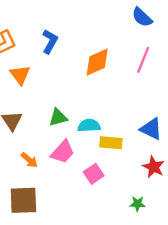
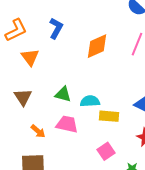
green triangle: (58, 117) -> (63, 94), turned 30
pink trapezoid: (63, 152) -> (67, 124), turned -120
pink square: (94, 174) -> (106, 151), moved

